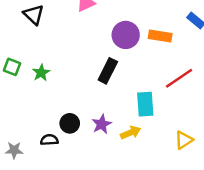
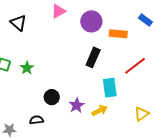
purple circle: (126, 35) -> (91, 21), moved
black rectangle: (108, 71) -> (93, 57), moved
black circle: (70, 123) -> (52, 97), moved

